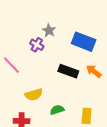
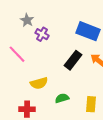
gray star: (49, 31) -> (27, 20), moved
black rectangle: (68, 71) -> (73, 60), turned -72

